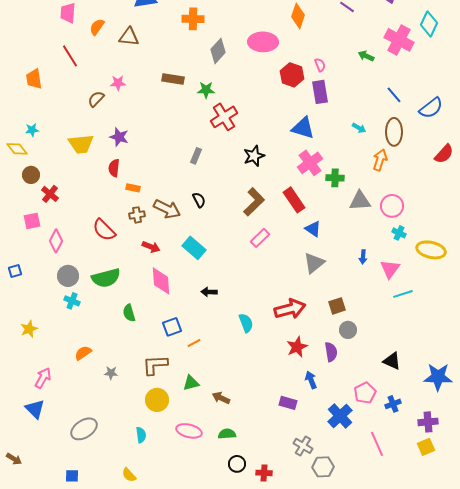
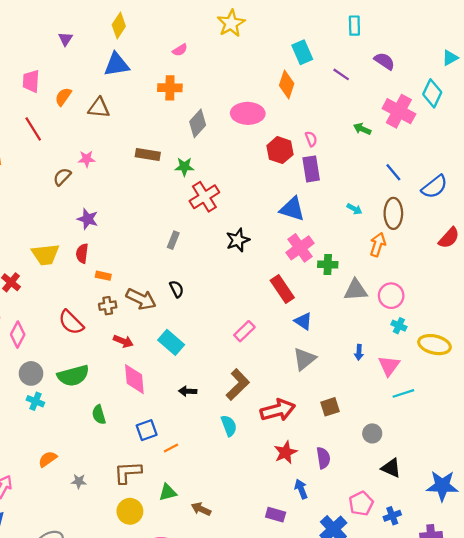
yellow trapezoid: (81, 144) -> (45, 255), moved
brown L-shape: (254, 202) -> (238, 385), moved
gray circle: (348, 330) -> (372, 433), moved

